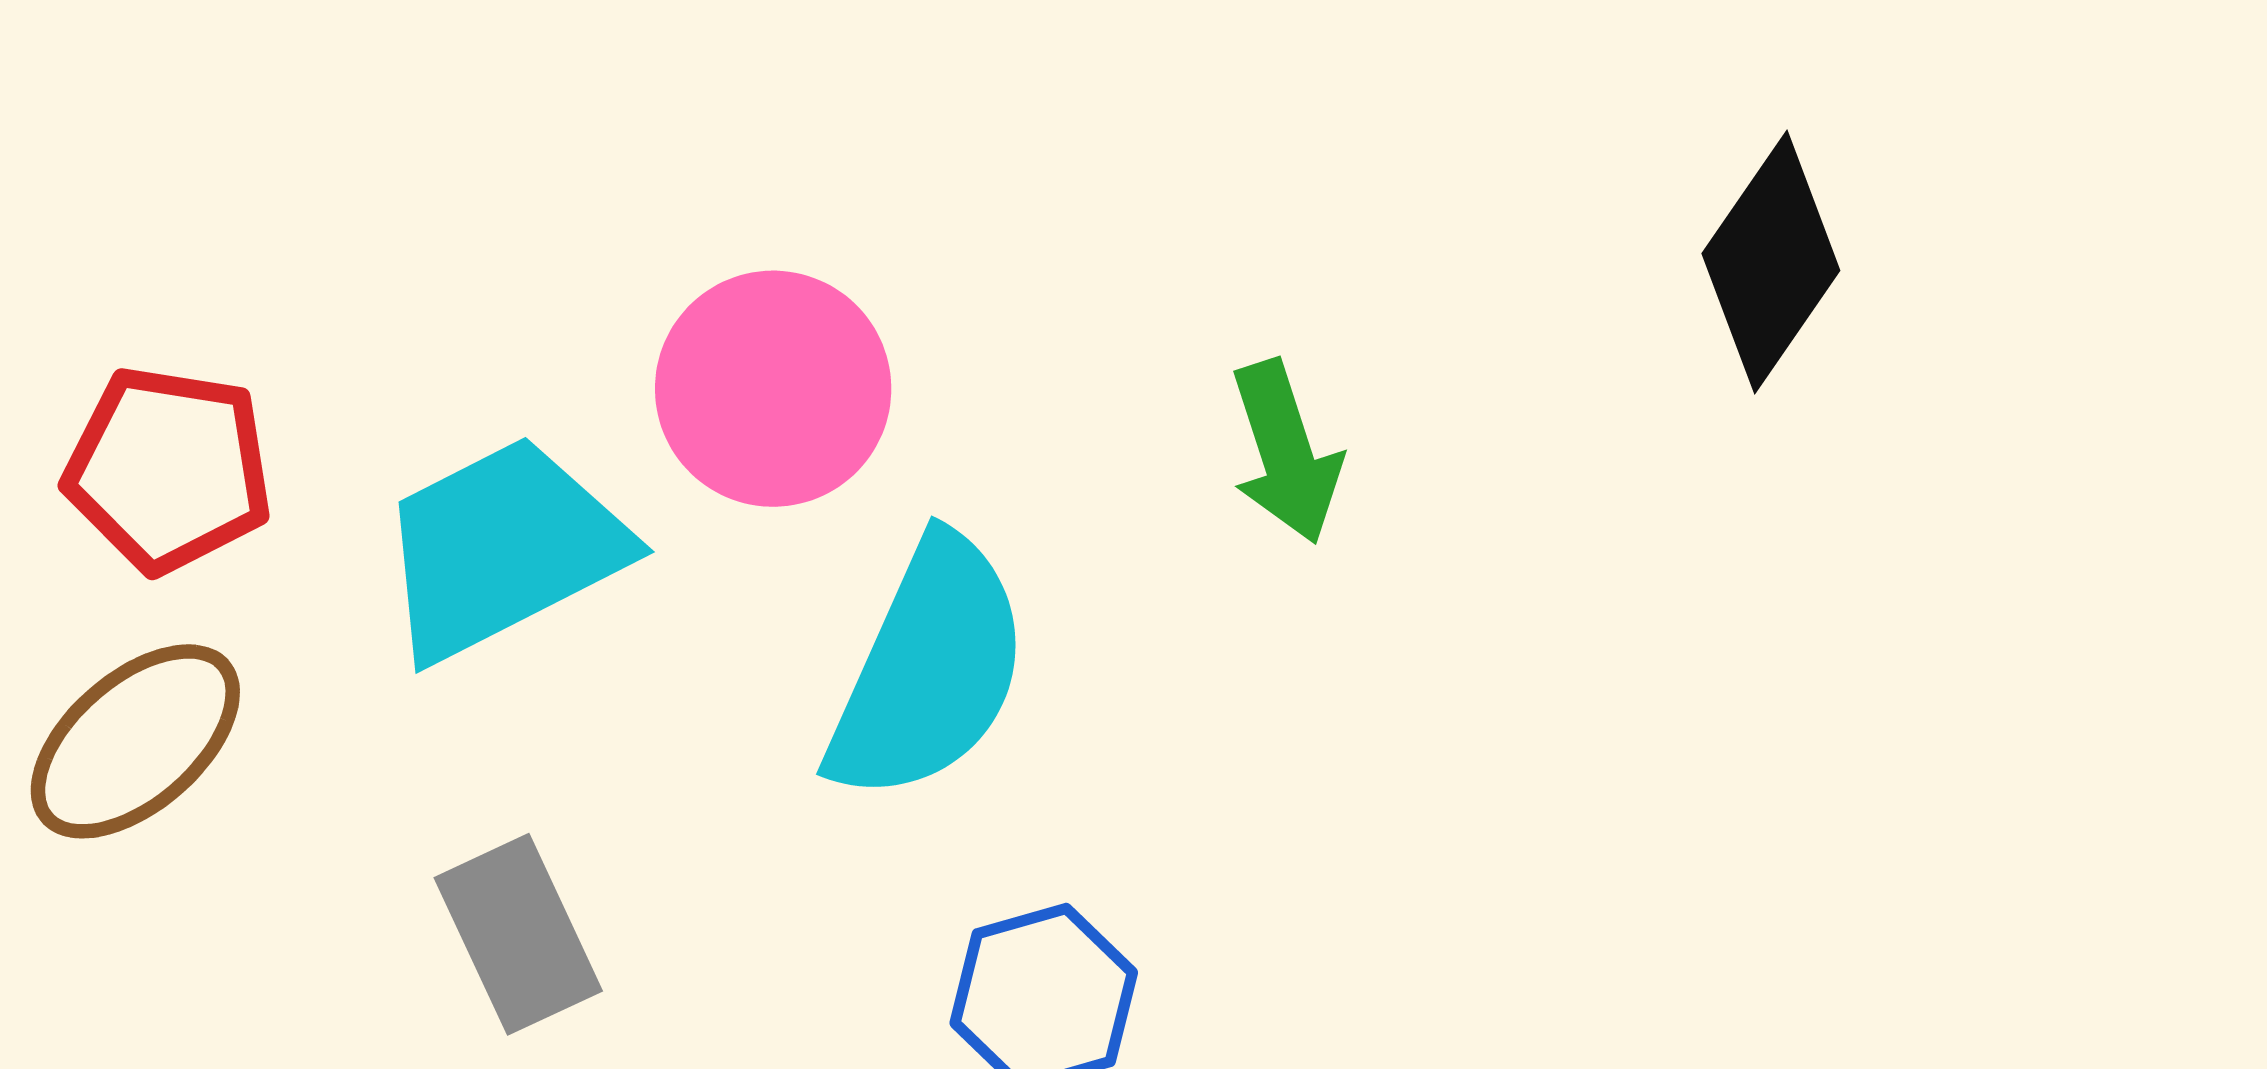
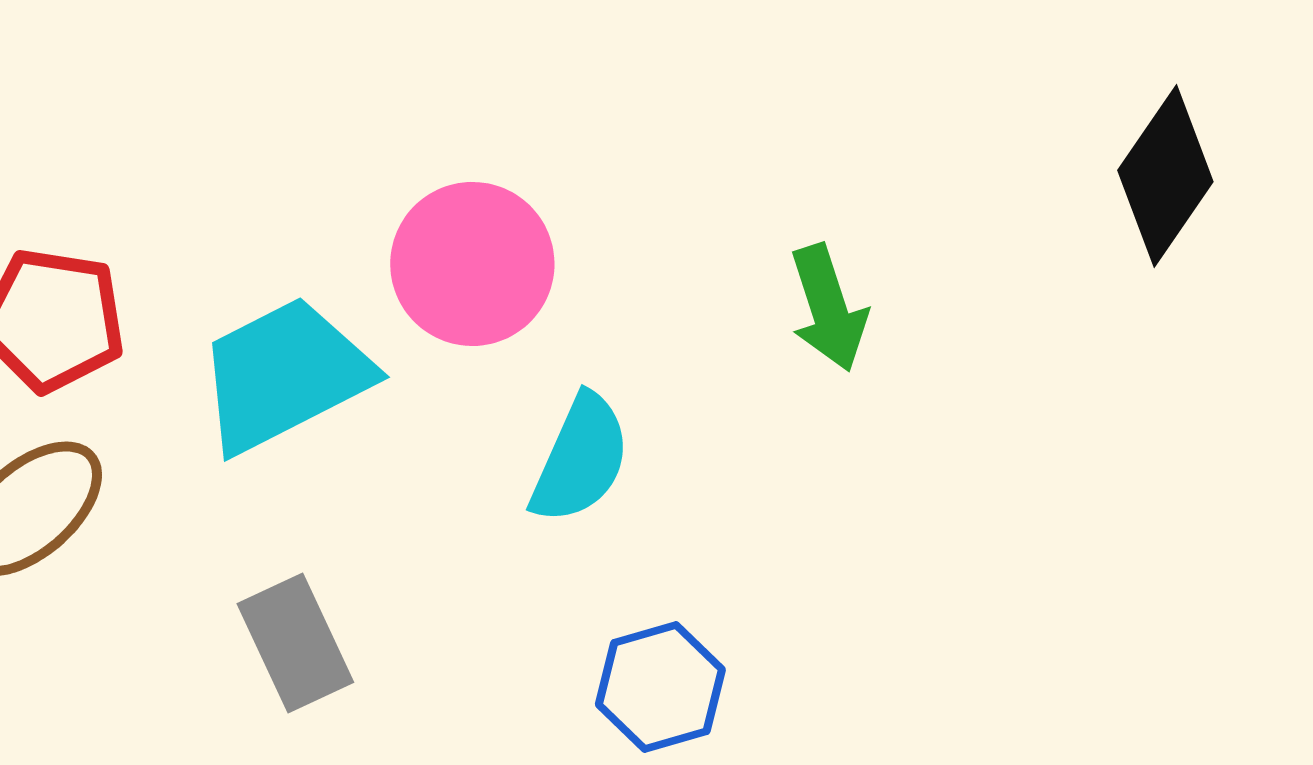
cyan semicircle: (929, 669) -> (580, 459), size x0.7

